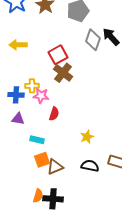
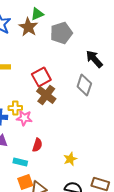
gray diamond: (93, 40) -> (84, 85), moved
red semicircle: (54, 114) -> (37, 145), moved

